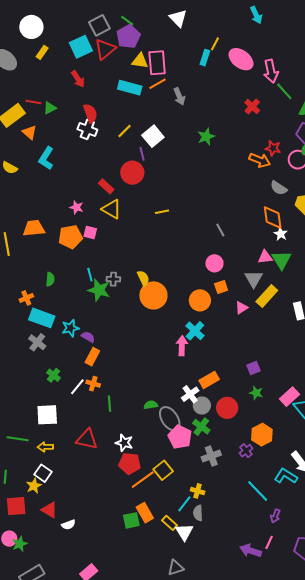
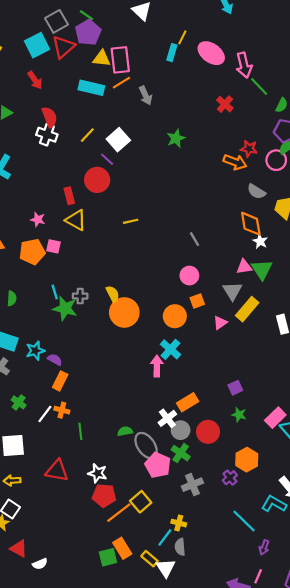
purple line: (142, 154) -> (107, 159), turned -32
red rectangle: (106, 186) -> (69, 196), turned 35

